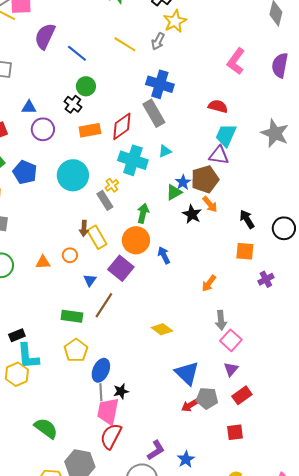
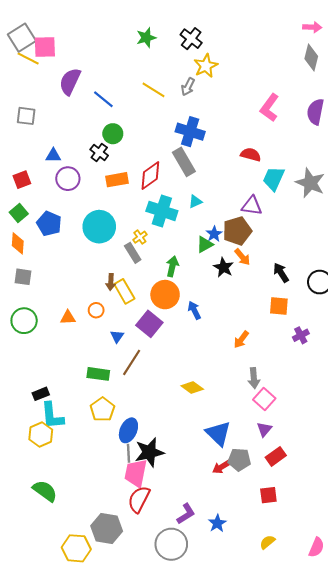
cyan trapezoid: (226, 135) -> (274, 179), moved
black star: (121, 391) -> (149, 452), size x1.8
green semicircle: (46, 428) -> (45, 491), moved

